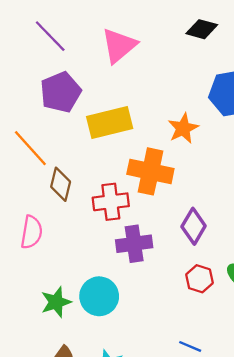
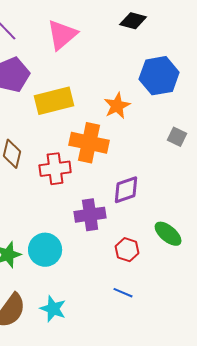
purple diamond: (194, 226) -> (126, 190), turned 40
purple cross: (134, 244) -> (90, 215), moved
red hexagon: (199, 279) -> (127, 250), moved

